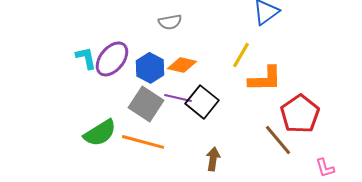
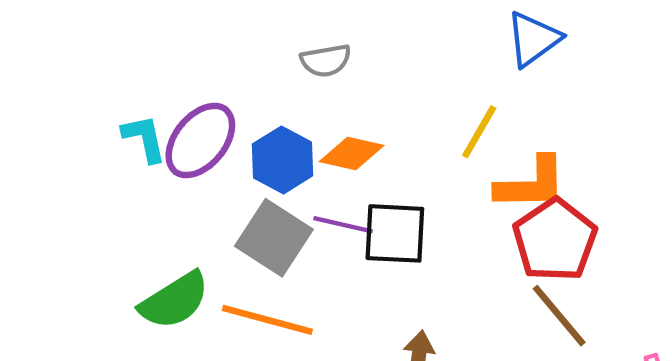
black square: (202, 102) -> (395, 233), turned -36
red pentagon: (300, 114) -> (555, 240), moved

